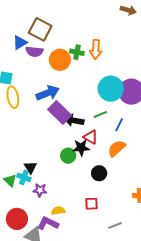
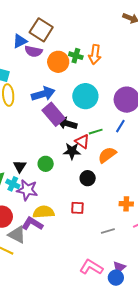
cyan circle: (111, 89) -> (85, 96), moved
green line: (100, 114) -> (96, 132), moved
blue line: (119, 125) -> (120, 126), moved
green circle: (68, 156) -> (46, 164), moved
cyan cross: (24, 177) -> (13, 184), moved
purple star: (40, 190) -> (27, 190), size x1.5
yellow semicircle: (58, 211) -> (44, 212), size x1.5
gray line: (115, 225) -> (108, 231), moved

